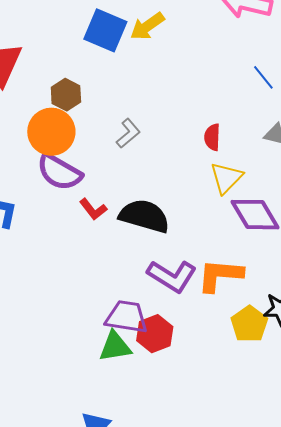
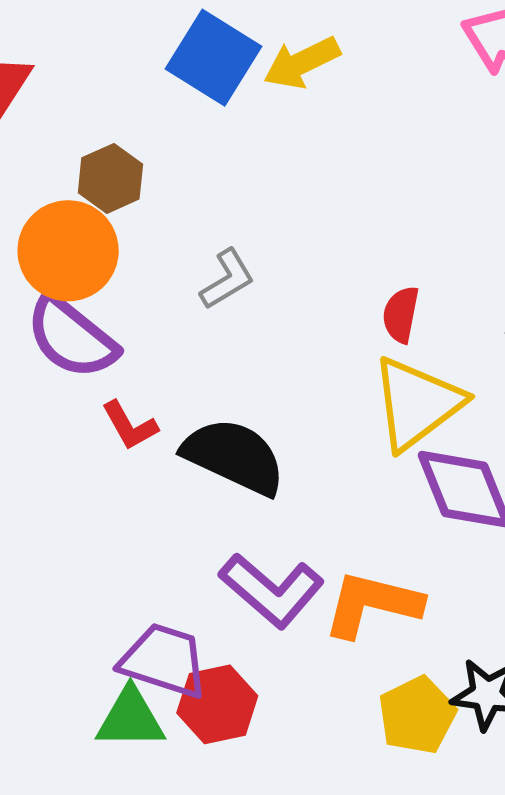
yellow triangle: (226, 178) -> (417, 403), size x1.4

